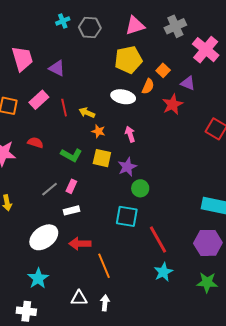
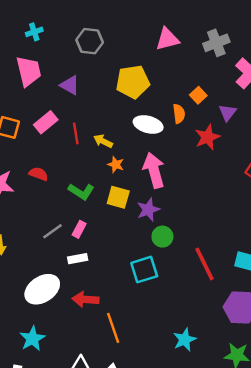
cyan cross: (63, 21) -> (34, 32), moved
gray hexagon: (90, 28) -> (90, 41), moved
yellow pentagon: (128, 60) -> (133, 82), moved
purple triangle: (188, 83) -> (228, 113), turned 42
orange semicircle: (148, 86) -> (179, 114), turned -35
pink arrow: (130, 134) -> (154, 170), size x1.8
cyan square: (127, 216) -> (144, 270), turned -30
red line: (158, 239) -> (205, 264), moved

